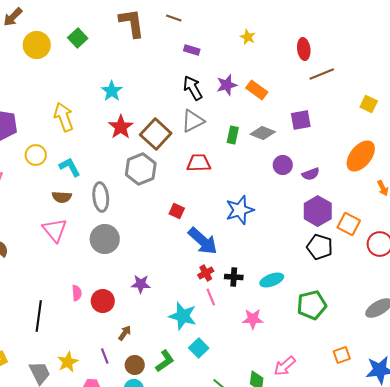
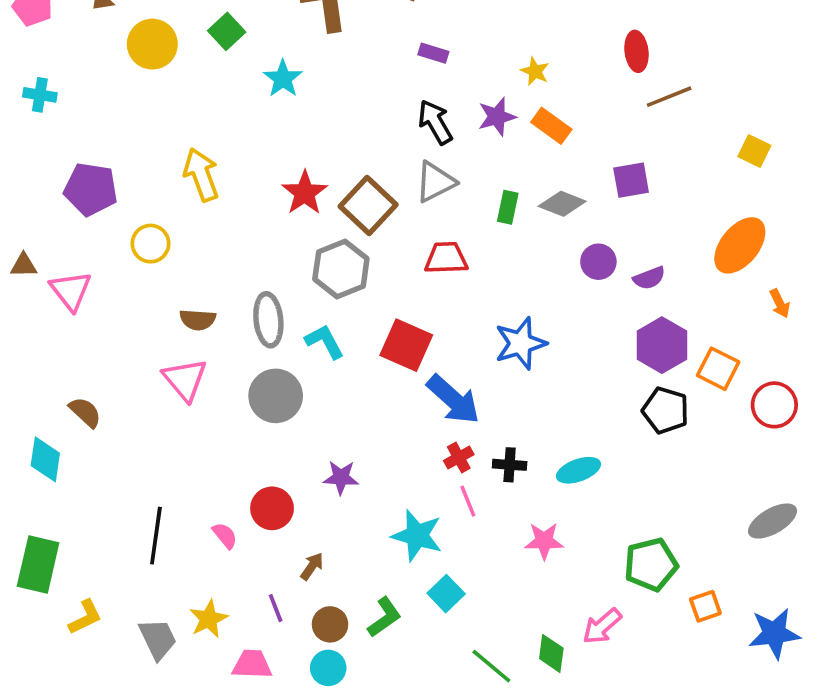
yellow star: (248, 37) -> (535, 71), moved
cyan star: (112, 91) -> (283, 79), moved
cyan L-shape: (70, 167) -> (325, 341), moved
red square: (177, 211) -> (406, 345), size x1.8
pink semicircle: (77, 293) -> (225, 536), moved, turned -35
green pentagon: (312, 305) -> (651, 565), moved

